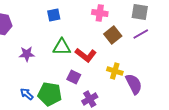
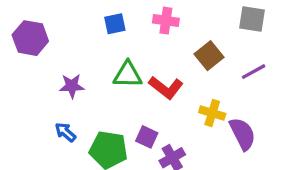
pink cross: (100, 13) -> (166, 21), moved
purple line: (141, 34) -> (254, 72), moved
purple square: (74, 77) -> (147, 137), moved
blue arrow: (27, 94) -> (65, 132), moved

